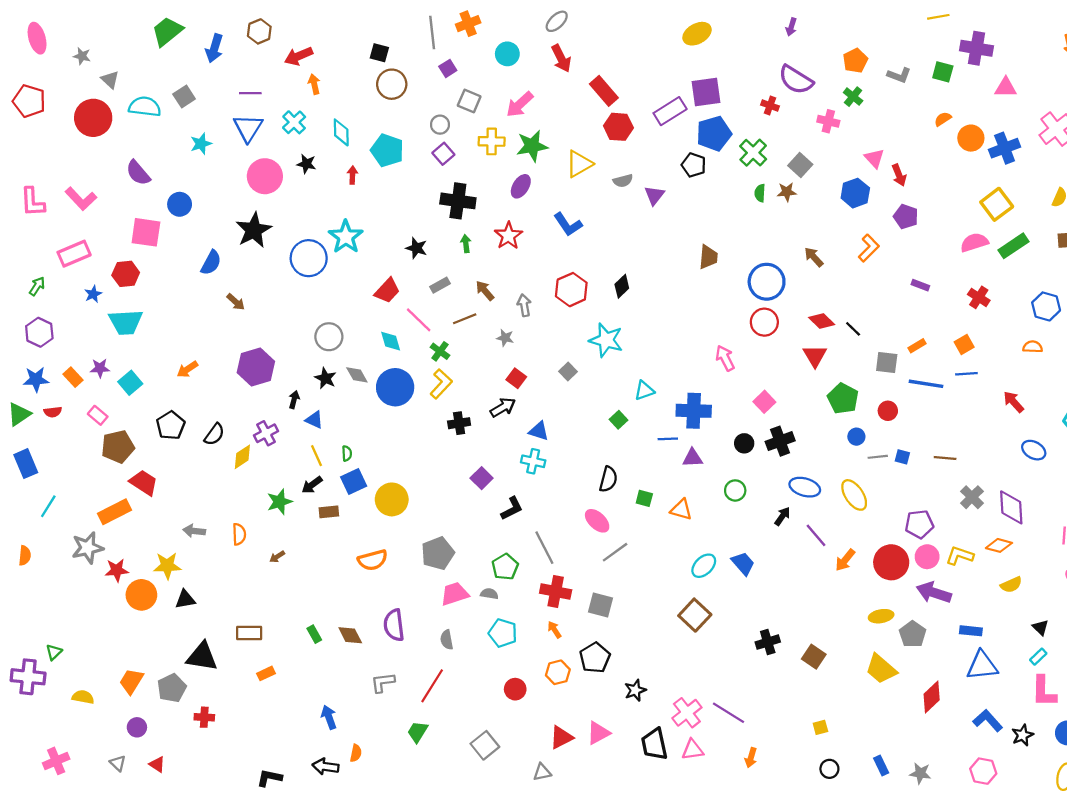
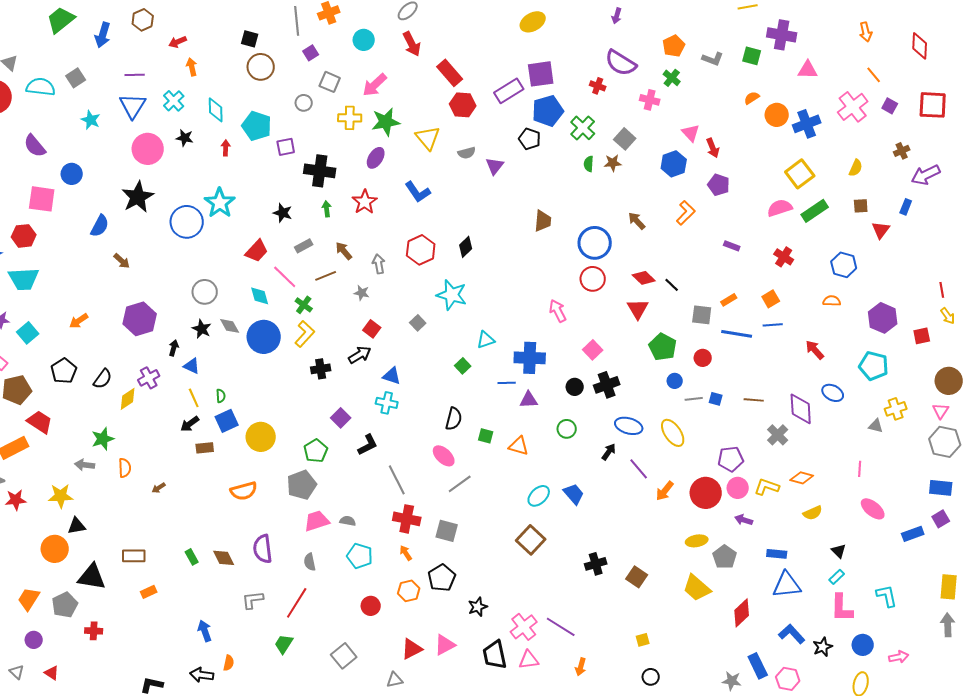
red arrow: (299, 56) -> (178, 42), size x0.7
cyan star: (201, 144) -> (91, 120), turned -30
purple square: (443, 154) -> (286, 147), moved, turned 30
yellow triangle: (579, 164) -> (428, 138), turned -40
green star: (279, 502) -> (103, 439), moved
purple diamond: (1011, 507) -> (801, 409), moved
green pentagon: (505, 567) -> (316, 451), moved
purple arrow: (934, 593) -> (744, 520), size x0.6
orange circle: (141, 595) -> (55, 549), moved
blue rectangle: (881, 765) -> (758, 666), moved, size x1.4

